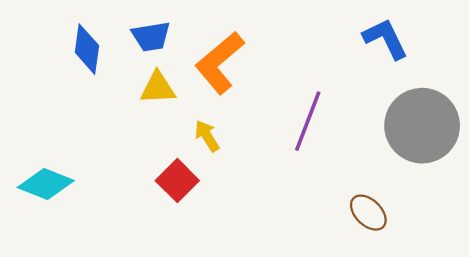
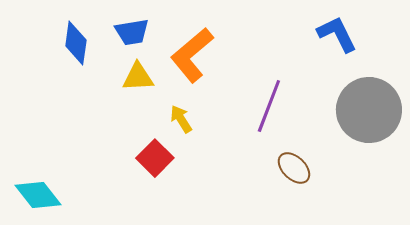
cyan diamond: (46, 184) -> (38, 195), moved, turned 30
brown ellipse: (368, 213) -> (294, 168), moved

